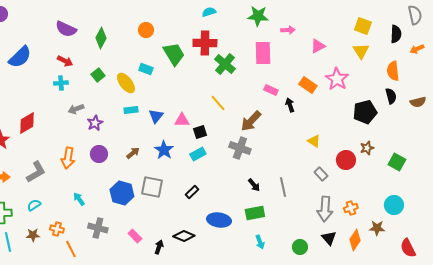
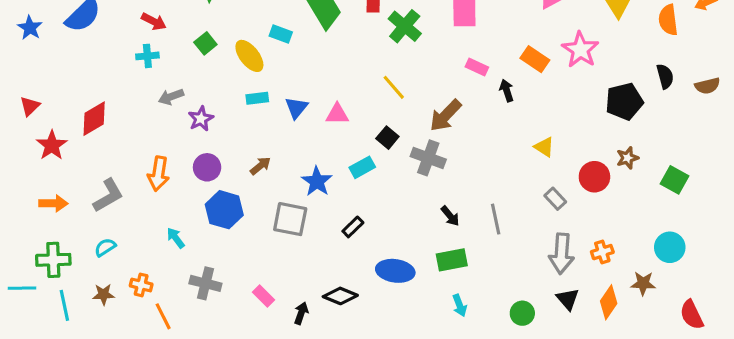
orange semicircle: (393, 71) -> (668, 20), moved
black square: (200, 132) -> (387, 138), moved, turned -32
blue star: (164, 150) -> (317, 181), moved
blue hexagon: (122, 193) -> (224, 210), moved

